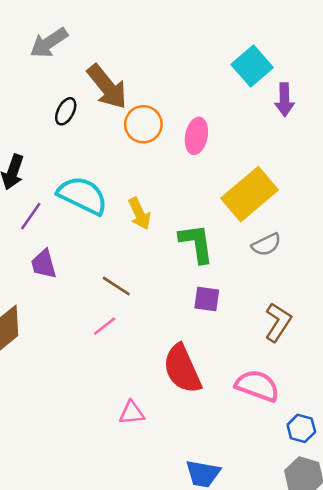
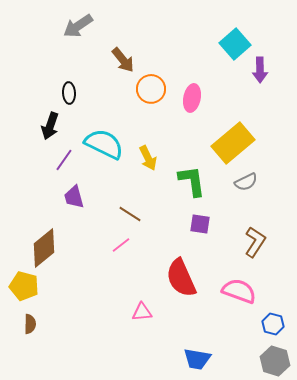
brown arrow: (107, 87) -> (123, 60), size x0.7
black ellipse: (66, 111) -> (69, 93), moved, turned -30

